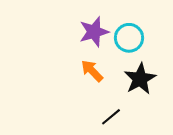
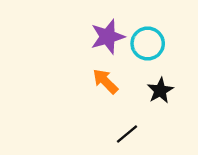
black star: (140, 79) -> (160, 90), size x0.7

